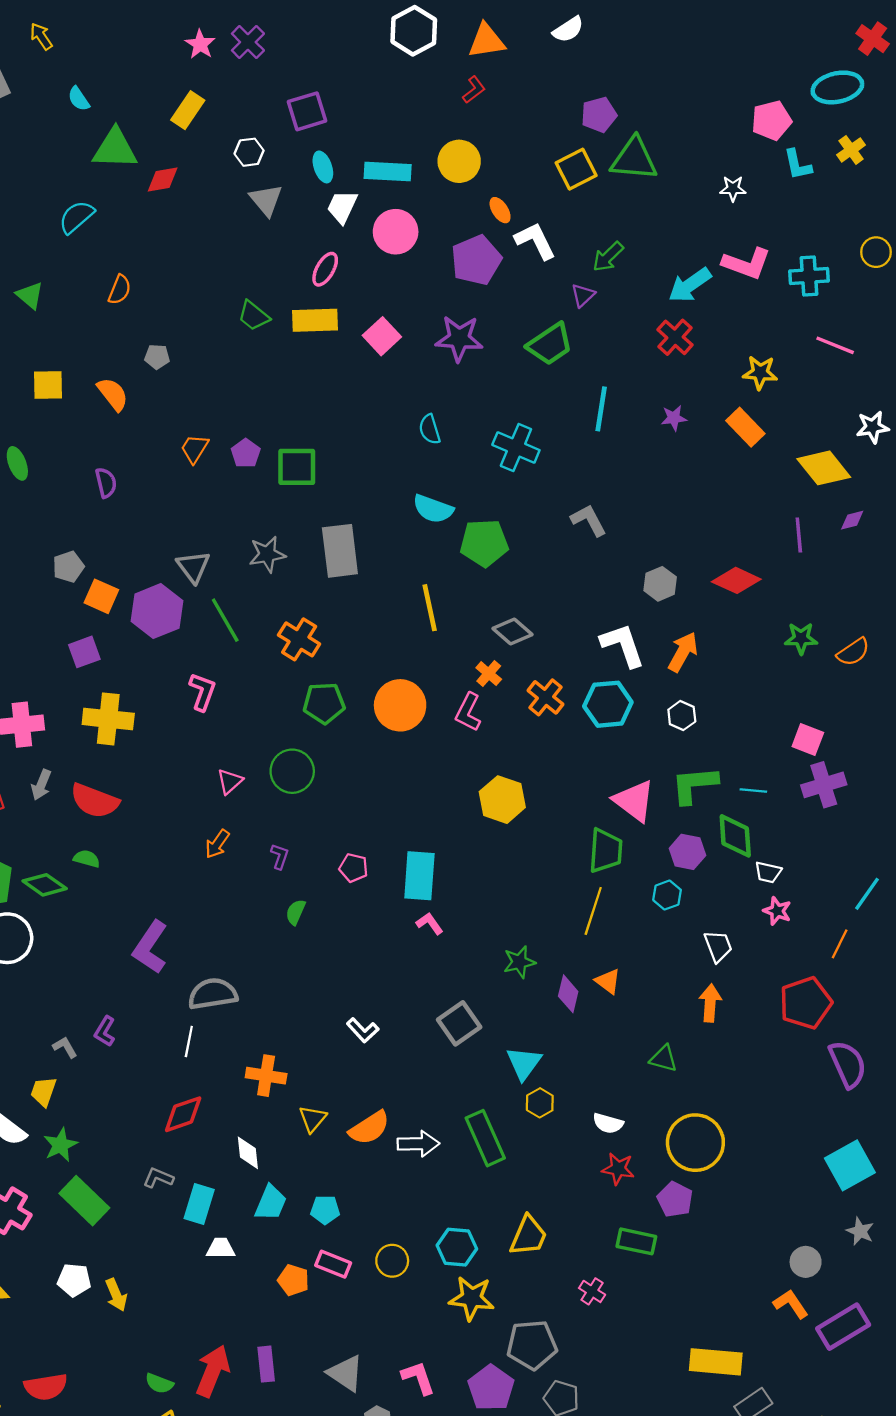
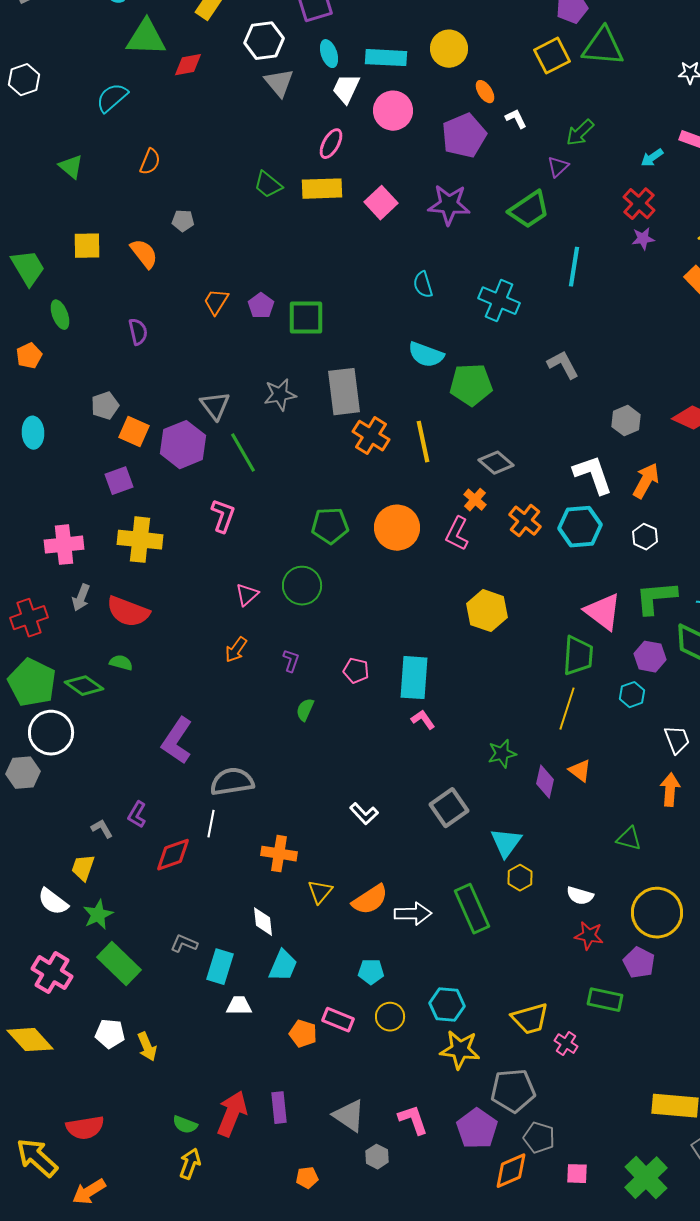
white hexagon: (249, 152) -> (264, 41), size x1.5
white L-shape: (535, 241) -> (516, 119), size x0.6
cyan arrow: (690, 285) -> (652, 158), size x0.6
purple star: (674, 418) -> (643, 239), moved
orange cross: (299, 639) -> (371, 436), moved
red diamond: (183, 1114) -> (173, 855), moved
cyan pentagon: (325, 1210) -> (371, 972), moved
yellow trapezoid: (528, 1236) -> (530, 1019), moved, turned 51

